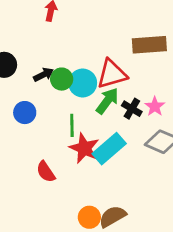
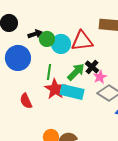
green arrow: (107, 101) -> (76, 72), moved
pink star: (155, 106) -> (100, 77), moved
blue circle: (25, 113) -> (18, 58), size x1.6
cyan rectangle: (109, 149) -> (72, 92), turned 45

